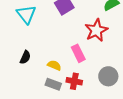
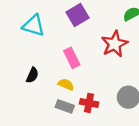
cyan triangle: (26, 14) -> (34, 25), turned -35
pink rectangle: (78, 53) -> (72, 58), moved

